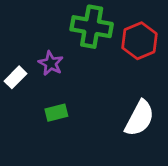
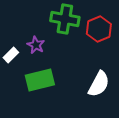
green rectangle: (56, 113) -> (40, 80), size x1.8

